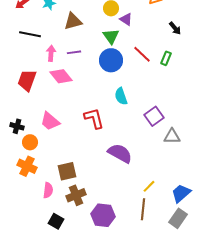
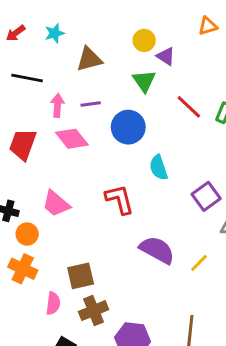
blue circle: (111, 60) -> (128, 127), moved
yellow line: (149, 186) -> (199, 263), moved

